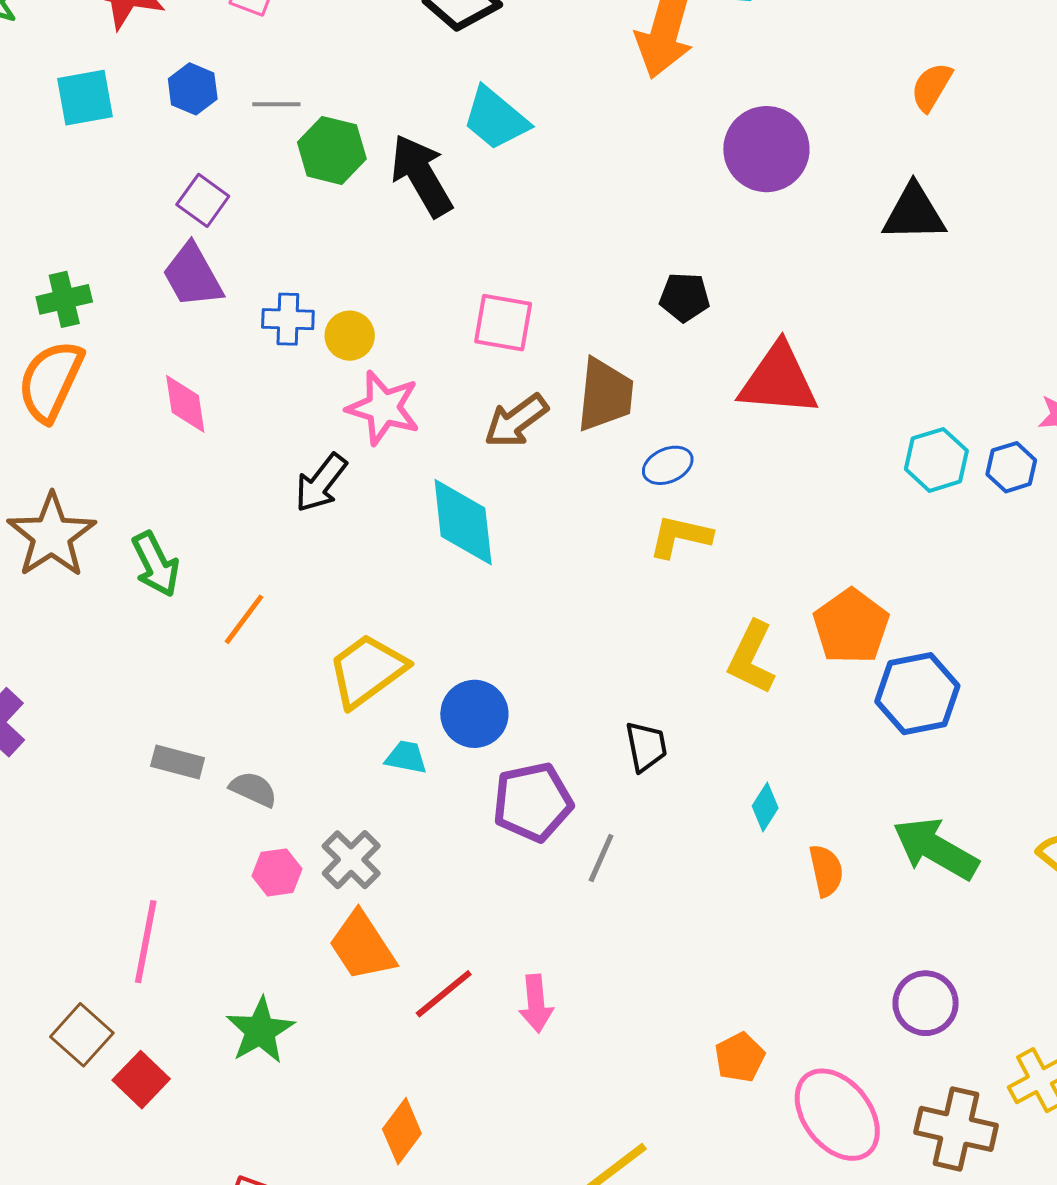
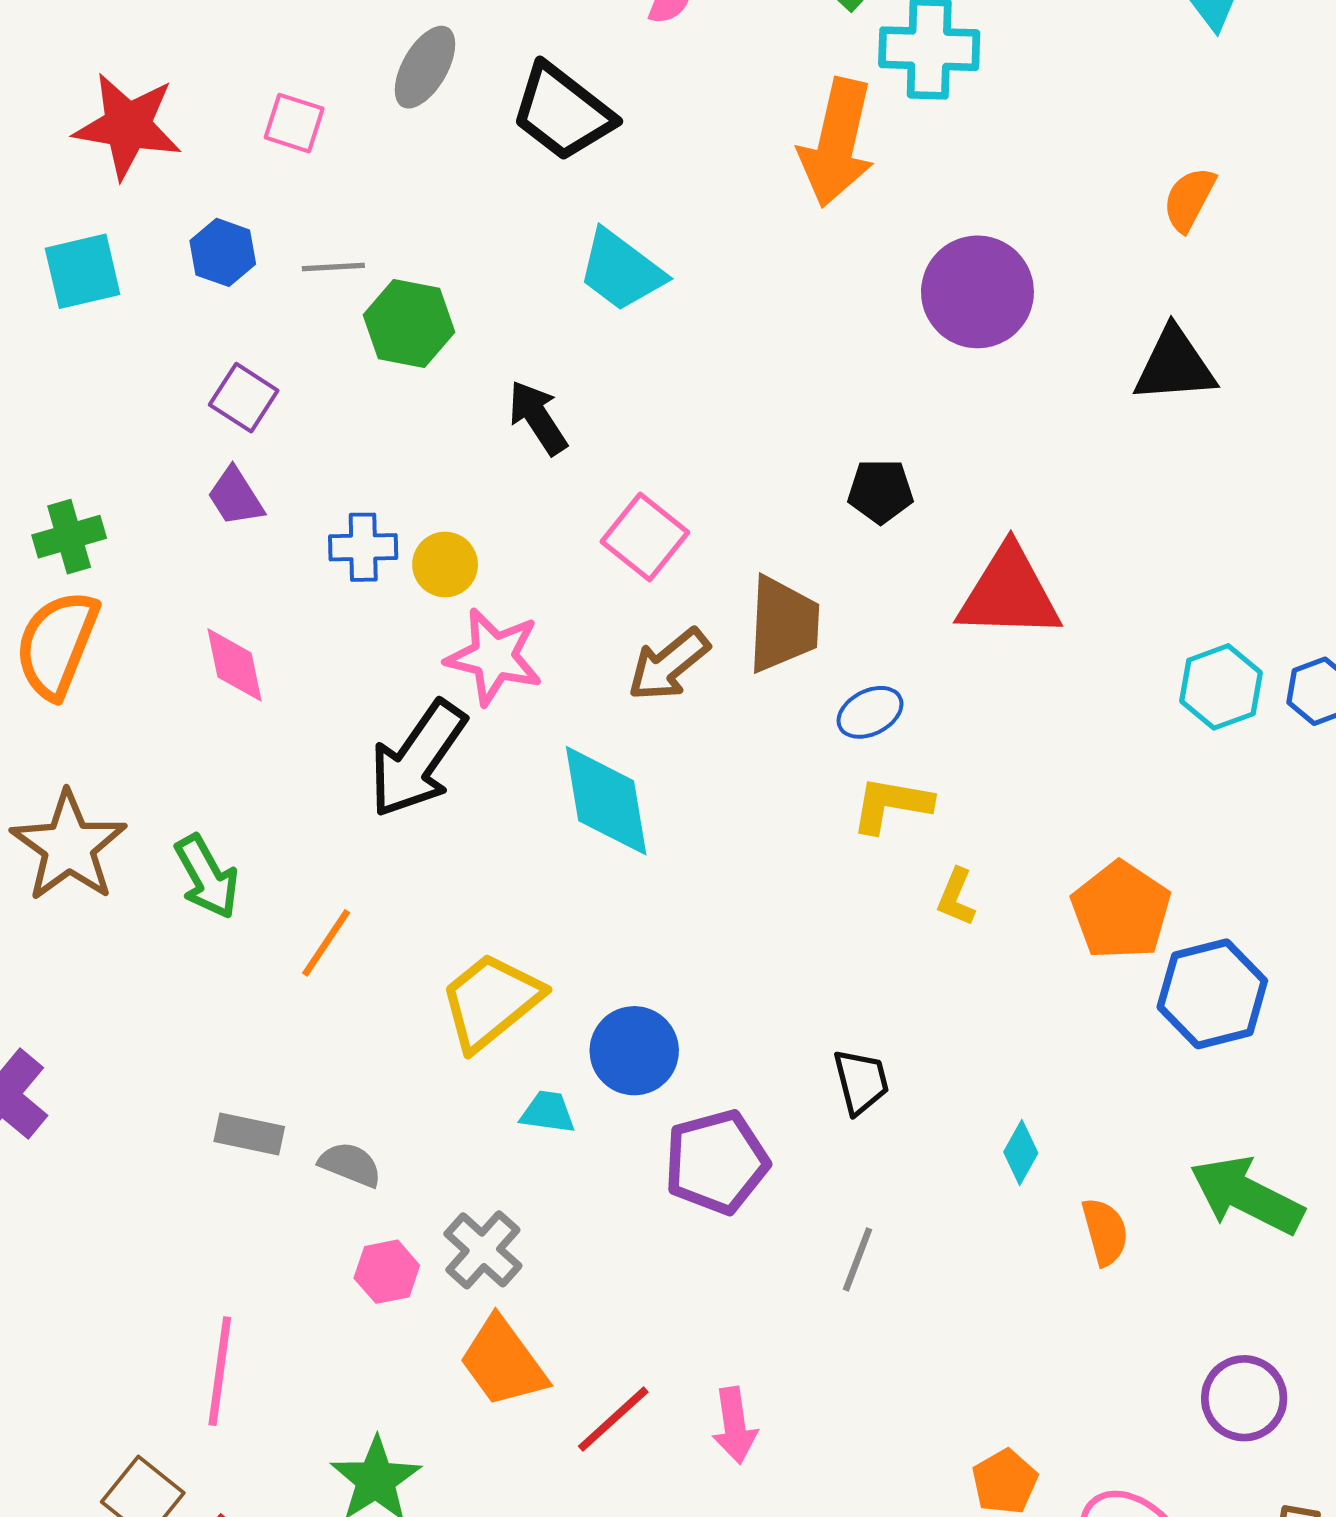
black arrow: (421, 175) -> (538, 417), moved, size x0.7
purple trapezoid: (193, 276) -> (235, 497), size x0.7
pink square: (503, 323) -> (645, 537), turned 32
black arrow: (321, 483) -> (417, 759), size x1.5
yellow L-shape: (751, 658) -> (956, 897), moved, size x0.6
gray line: (601, 858) -> (858, 1259), moved

